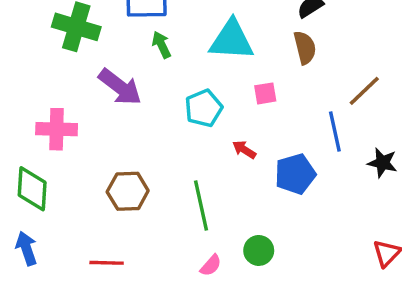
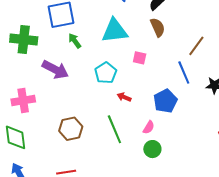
pink square: (265, 93) -> (140, 58), turned 32
red arrow: (244, 150) -> (124, 97), moved
pink semicircle: (211, 265) -> (149, 127), moved

